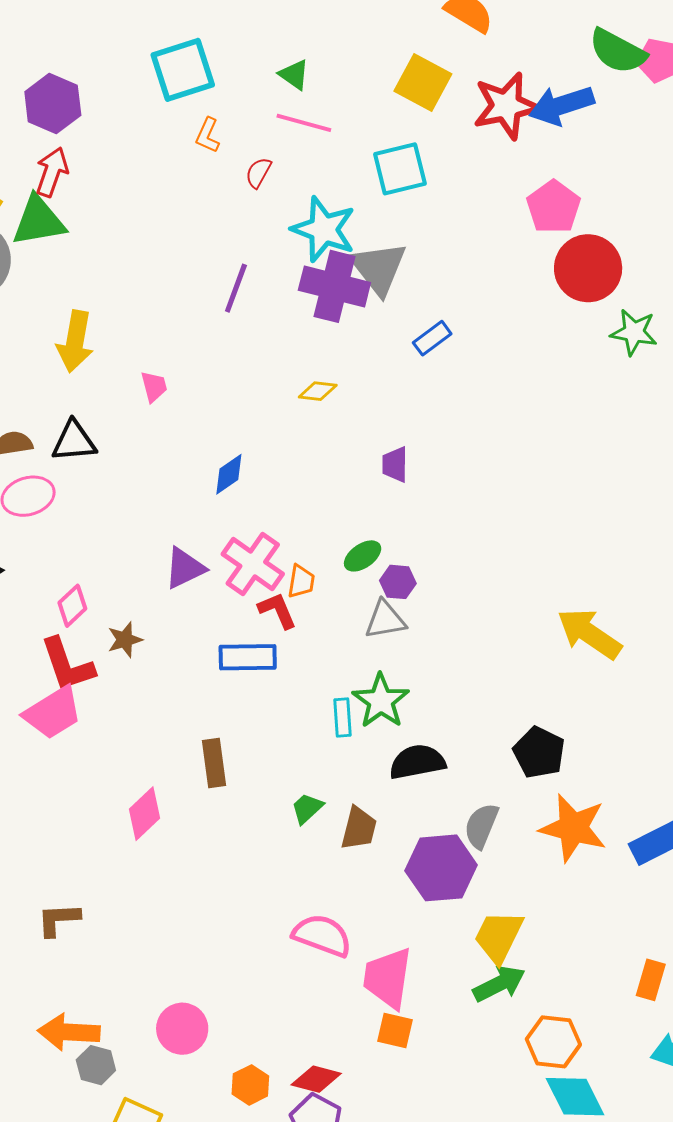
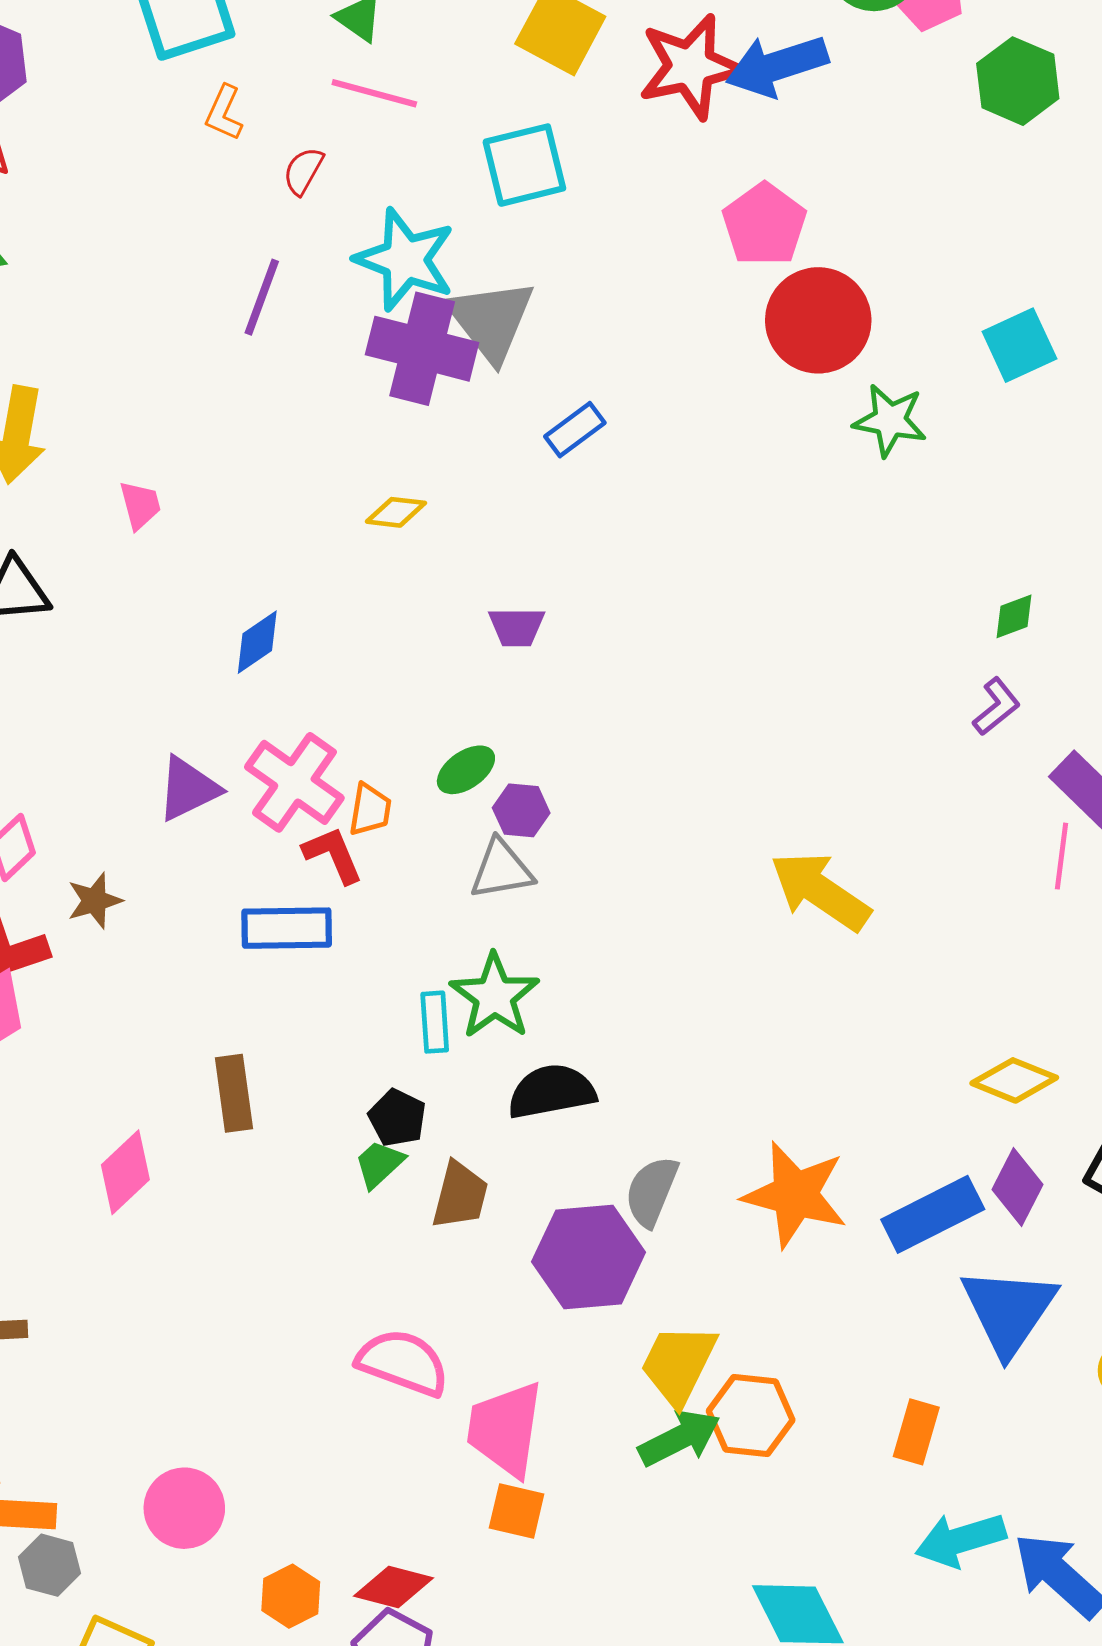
purple line: (236, 288) -> (262, 297), moved
purple trapezoid: (395, 465) -> (517, 627), turned -90
black pentagon: (539, 752) -> (397, 1118), moved, size x0.7
orange hexagon: (553, 1042) -> (751, 1415), moved

